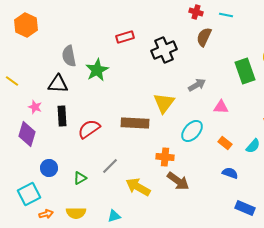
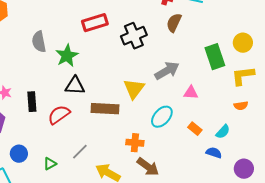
red rectangle: (125, 37) -> (95, 23), size x1.4
black triangle: (58, 84) -> (75, 86), moved
gray arrow: (197, 85) -> (167, 71), size x1.4
blue semicircle: (230, 173) -> (214, 153), moved

